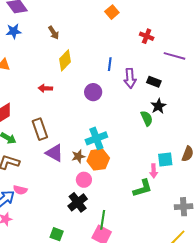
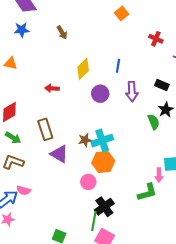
yellow diamond: (65, 60) -> (83, 69), moved
purple arrow: (130, 78) -> (132, 91), moved
brown star: (78, 156) -> (85, 140), moved
black cross: (78, 202) -> (104, 207), moved
green line: (103, 220) -> (94, 221), moved

